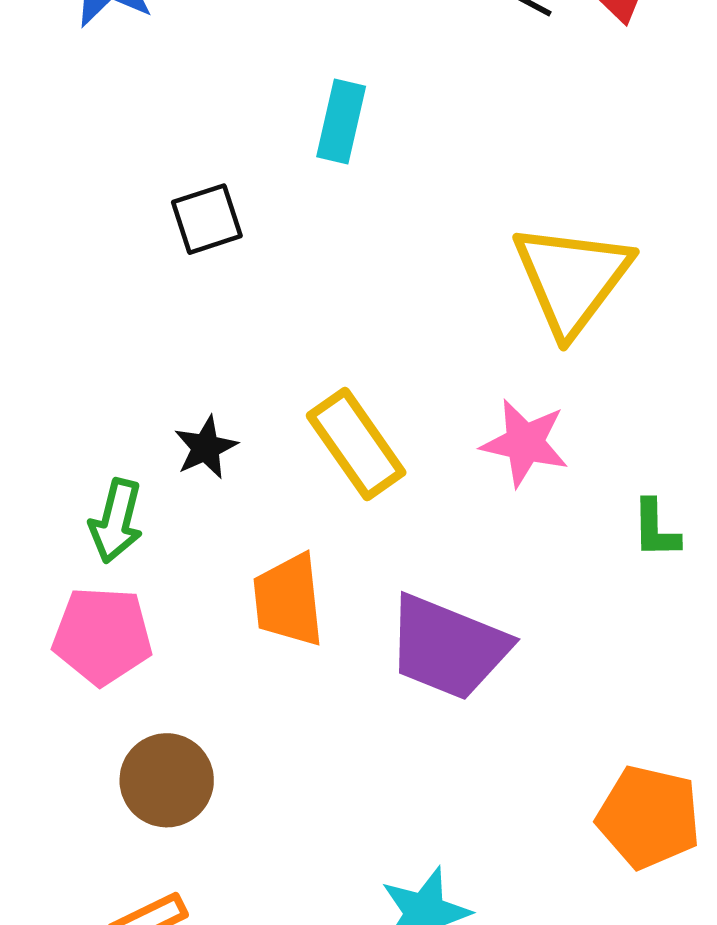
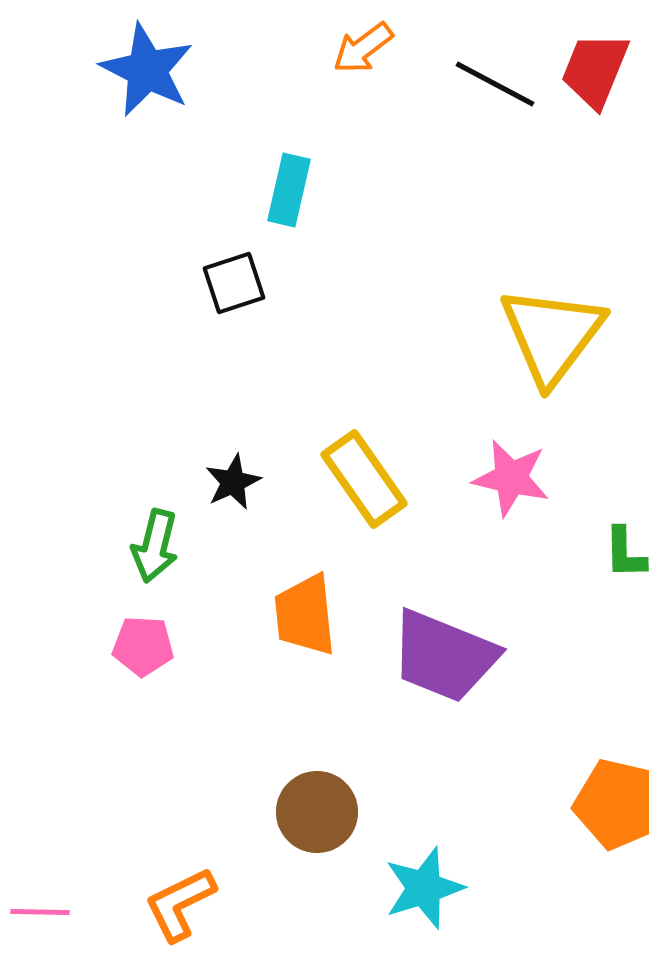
cyan rectangle: (341, 121) -> (289, 190), moved
pink pentagon: (102, 636) -> (143, 646), size x0.7
brown circle: (167, 780) -> (317, 812), moved

